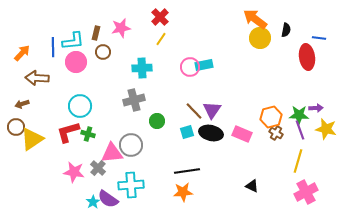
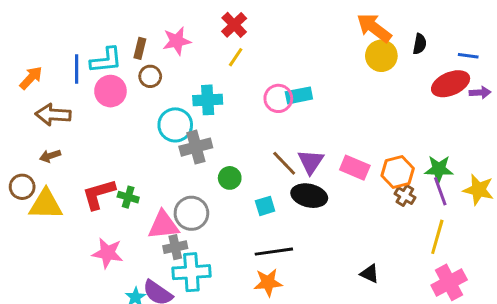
red ellipse: (307, 57) -> (451, 84), turned 75
brown arrow: (22, 104) -> (50, 156), moved
cyan circle: (80, 106) -> (175, 125), moved
purple arrow: (316, 108) -> (480, 93), moved
cyan square: (187, 132) -> (265, 206), moved
pink rectangle: (242, 134) -> (355, 168), moved
yellow triangle: (32, 139) -> (46, 204), turned 35
gray cross: (98, 168) -> (175, 247), moved, turned 35

